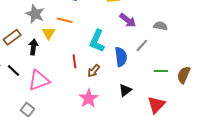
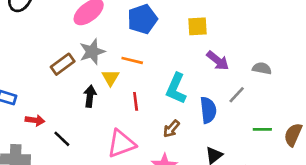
gray star: (35, 14) -> (92, 52), turned 30
brown rectangle: (12, 37) -> (63, 64), moved
red line: (74, 61) -> (136, 101), moved
black line: (13, 70) -> (62, 139), moved
pink triangle: (39, 80) -> (121, 144), moved

